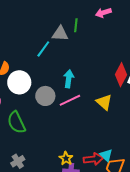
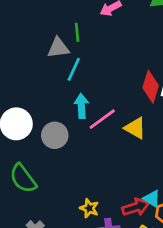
cyan line: (43, 49) -> (74, 69), moved
pink line: (70, 100) -> (102, 119), moved
yellow star: (66, 158) -> (89, 208), moved

